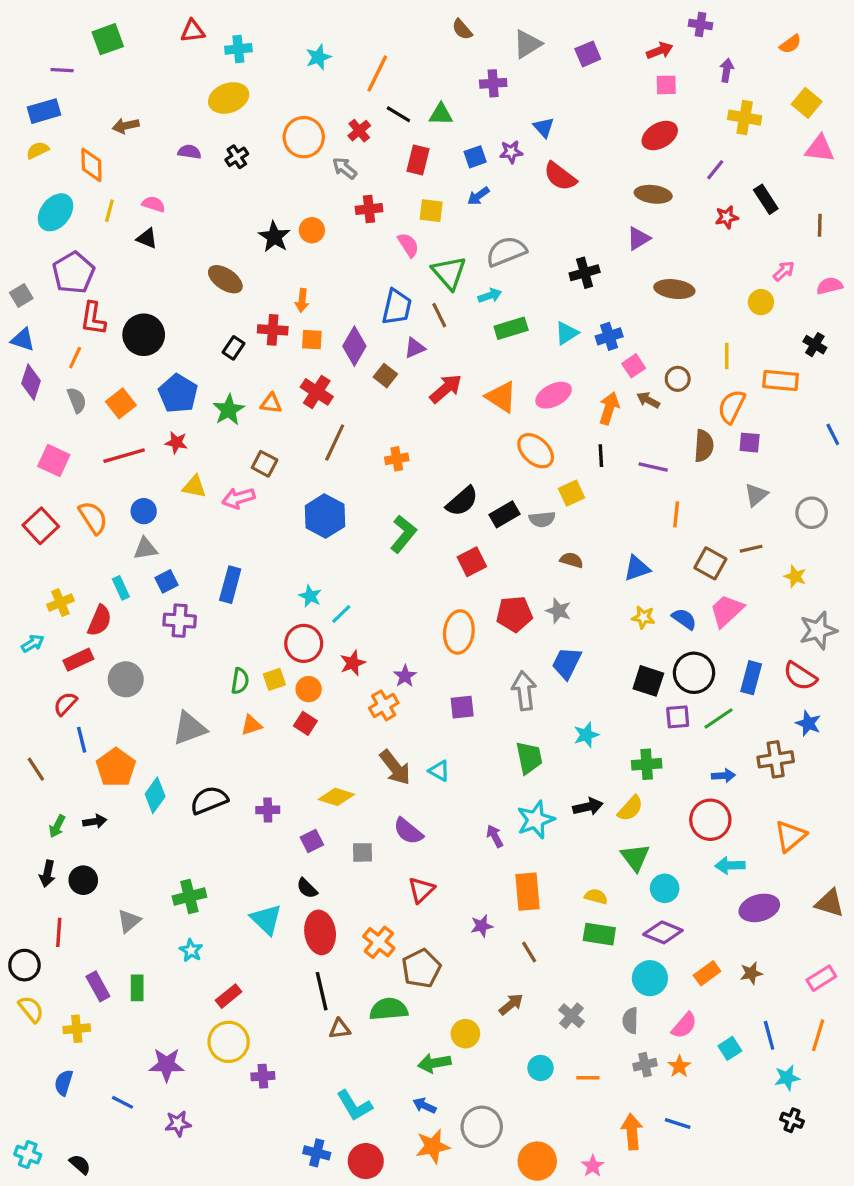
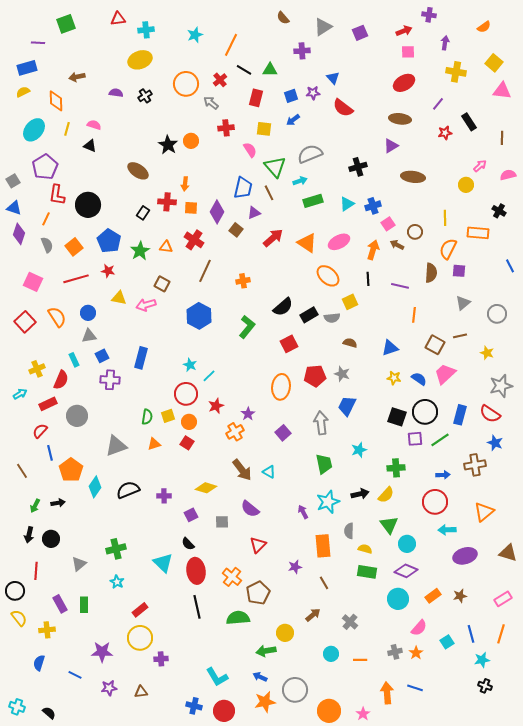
purple square: (462, 707) -> (283, 433), turned -35
gray semicircle: (630, 1021) -> (349, 531), moved
brown triangle: (340, 1029) -> (141, 692), moved

